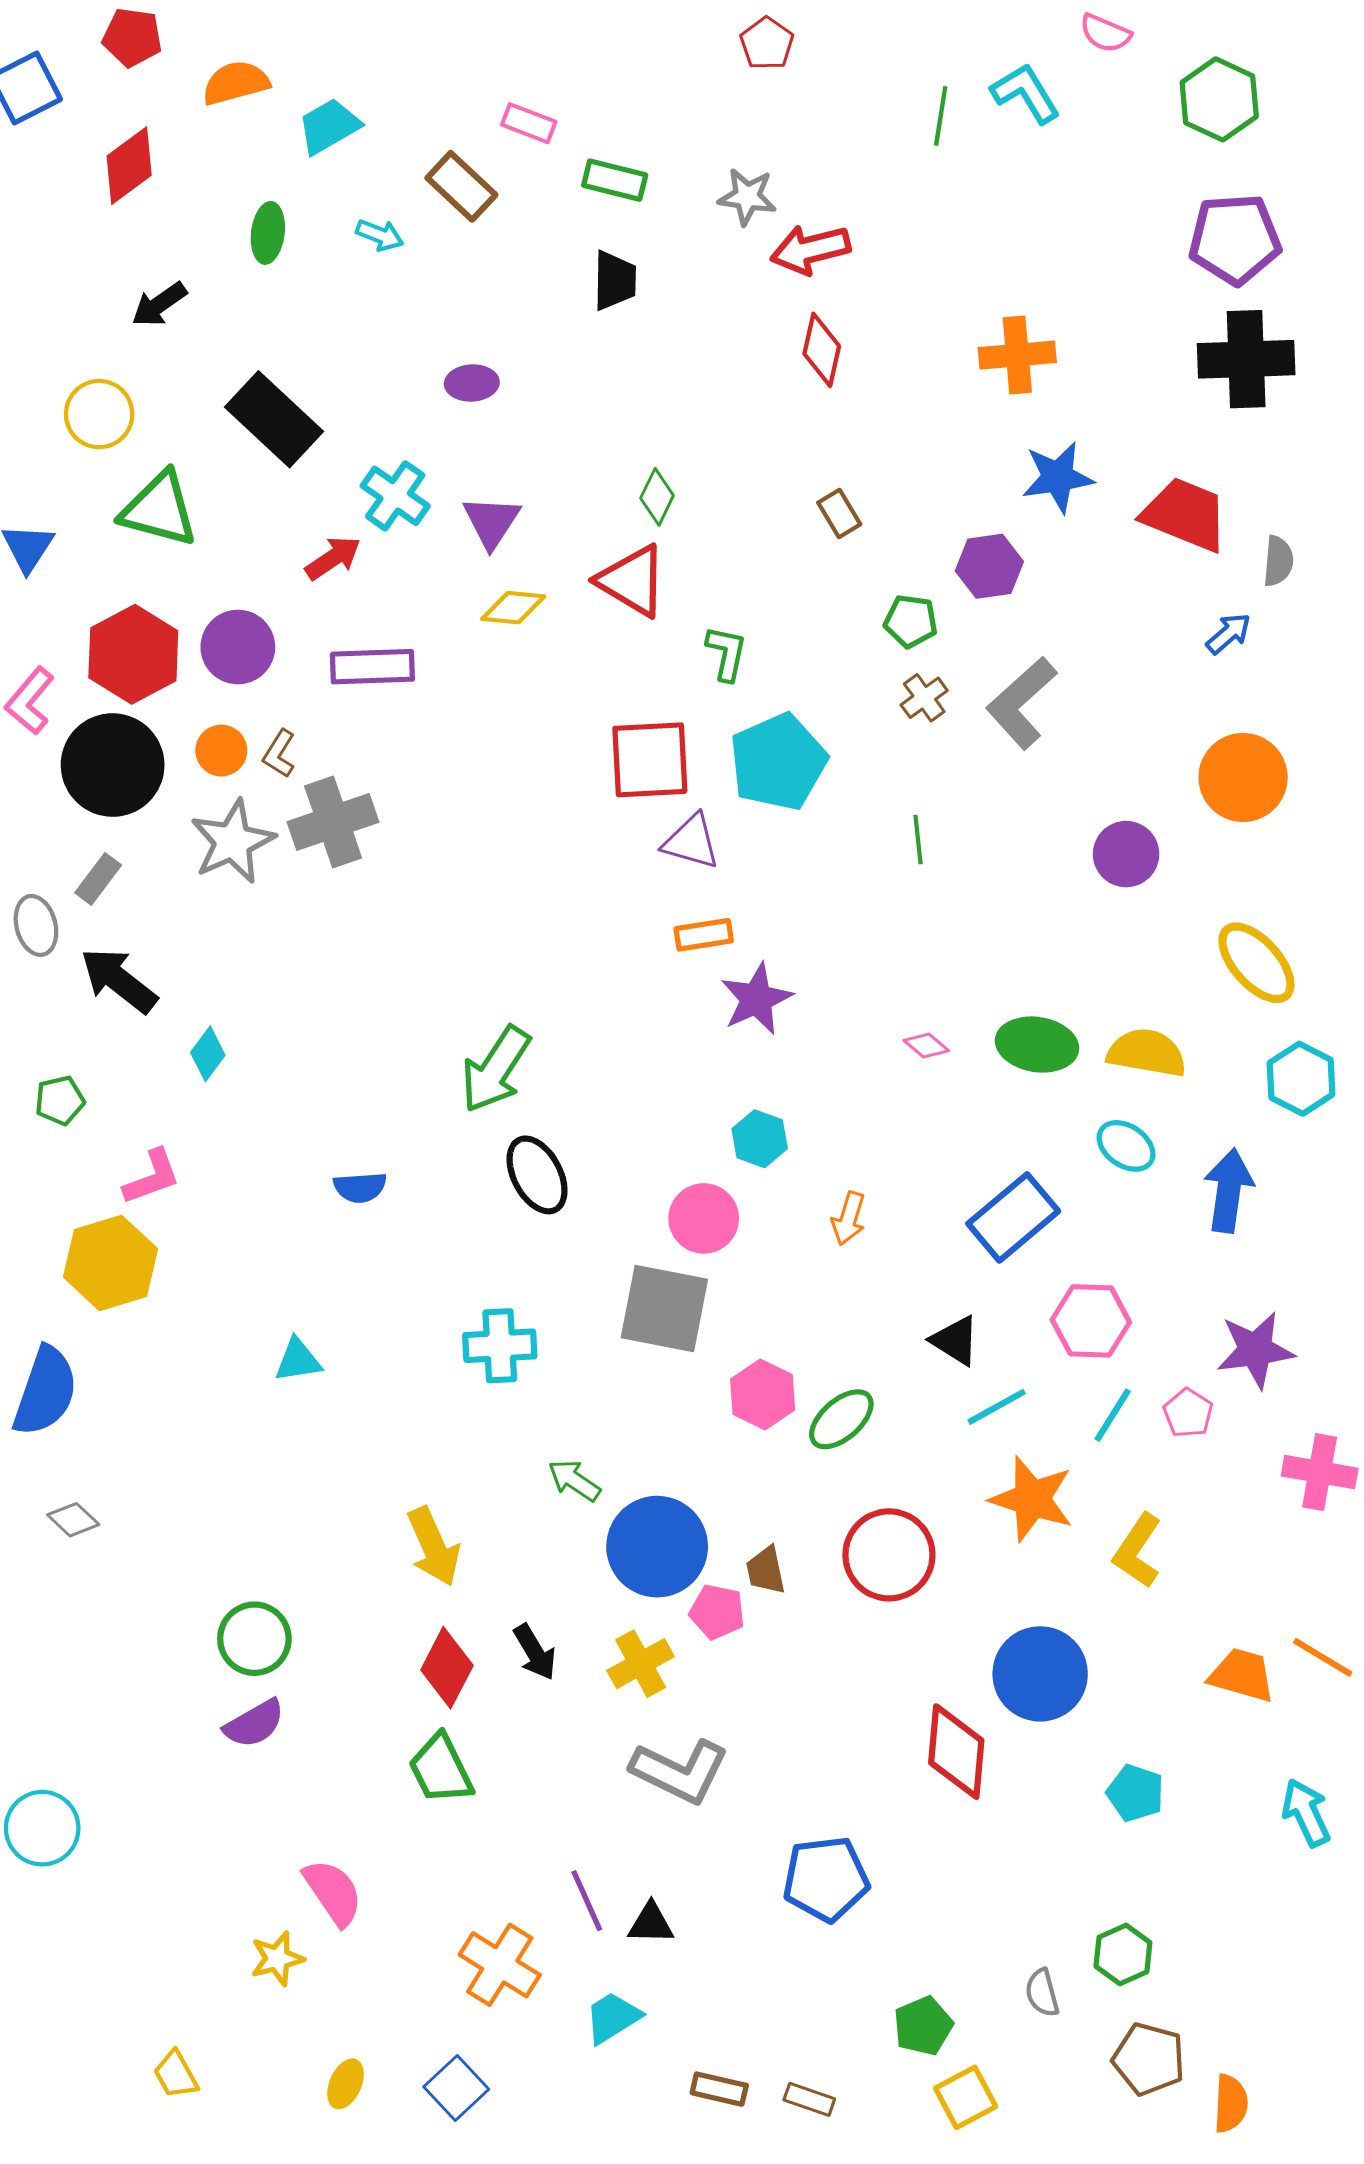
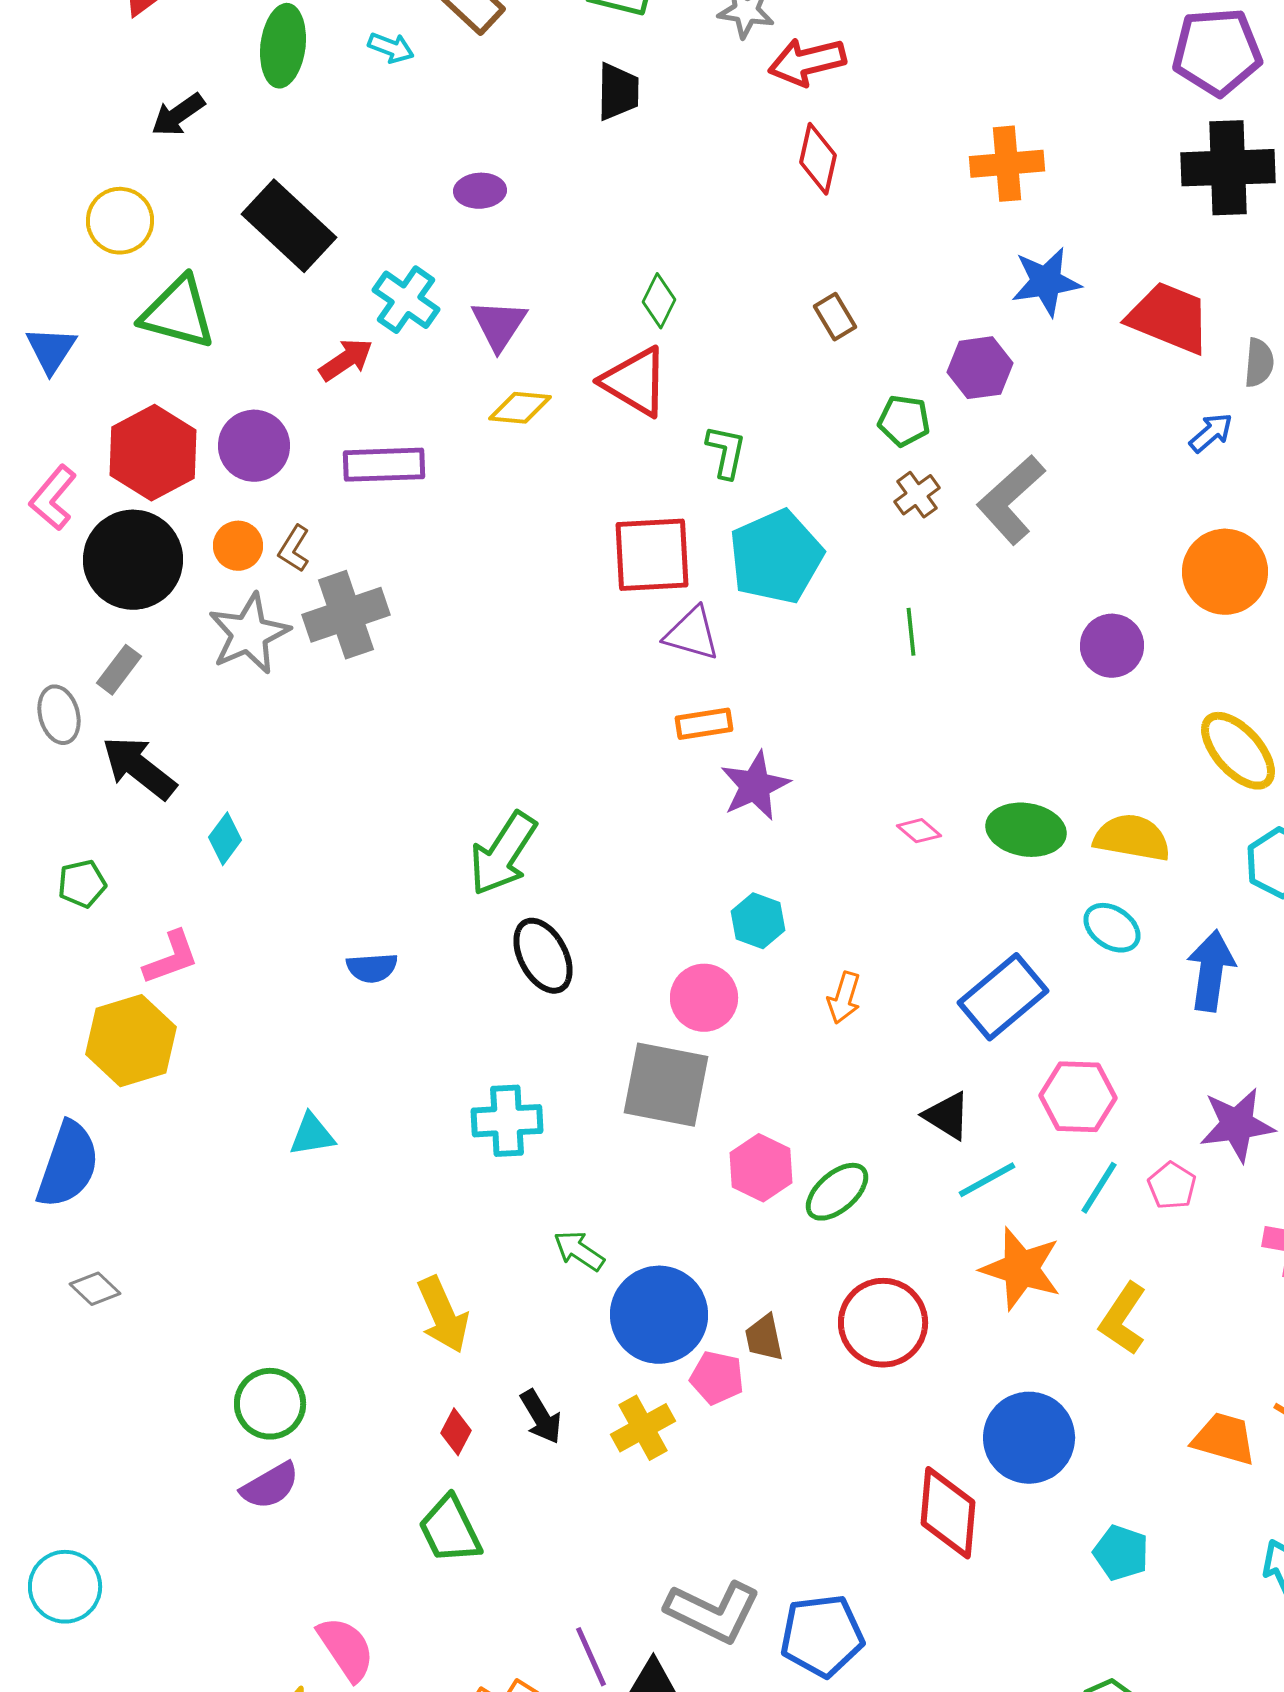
green ellipse: (268, 233) -> (283, 46), size x1.4
red diamond: (447, 1668) -> (456, 1432), size x0.6
gray L-shape: (680, 1771) -> (713, 1612), moved

